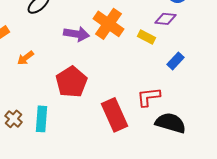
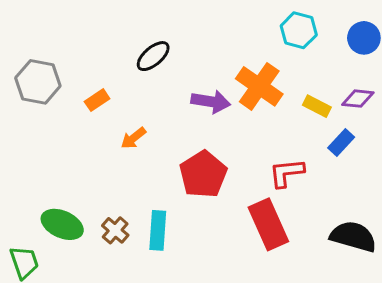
purple diamond: (166, 19) -> (358, 99), moved
blue rectangle: (176, 61) -> (341, 143), moved
red L-shape: (148, 97) -> (287, 173), moved

